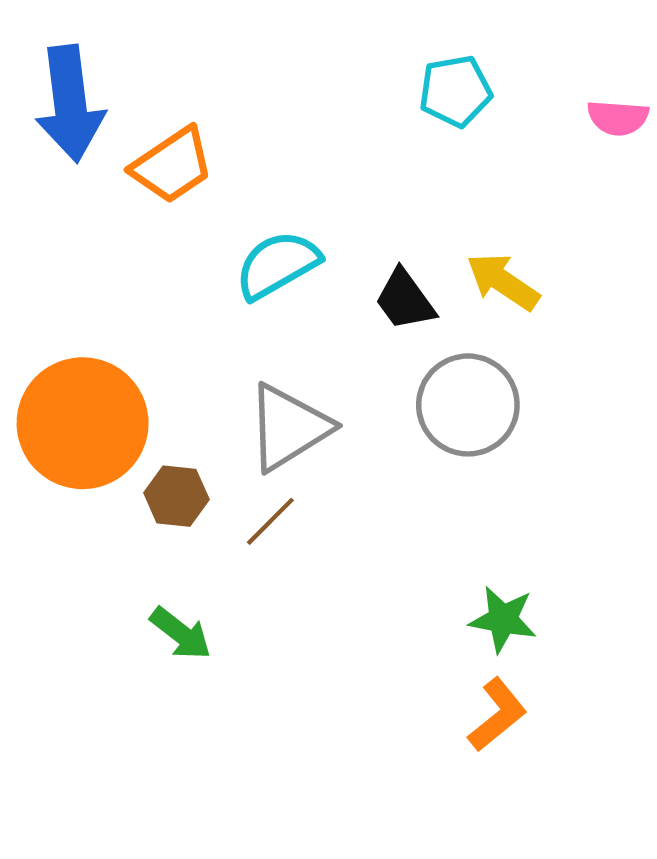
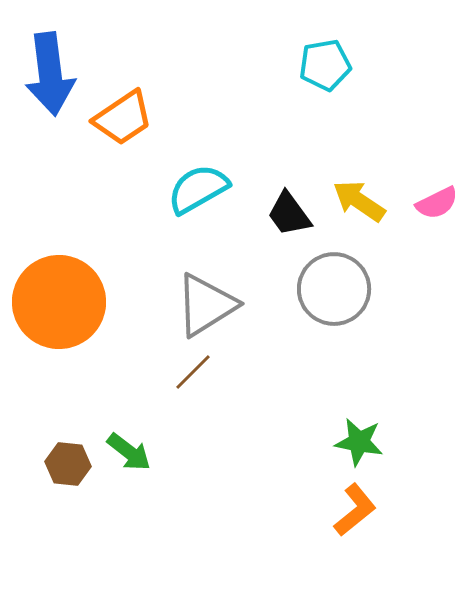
pink semicircle: (618, 118) -> (437, 203), moved, turned -30
brown hexagon: (176, 496) -> (68, 464), moved

